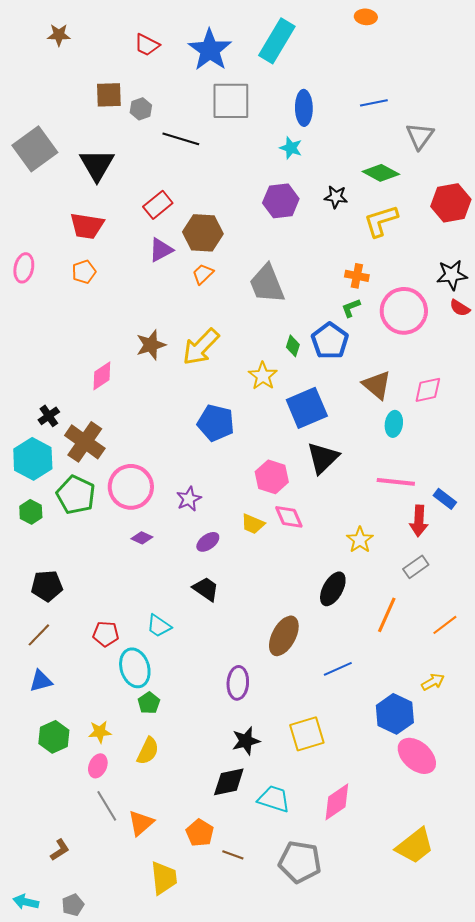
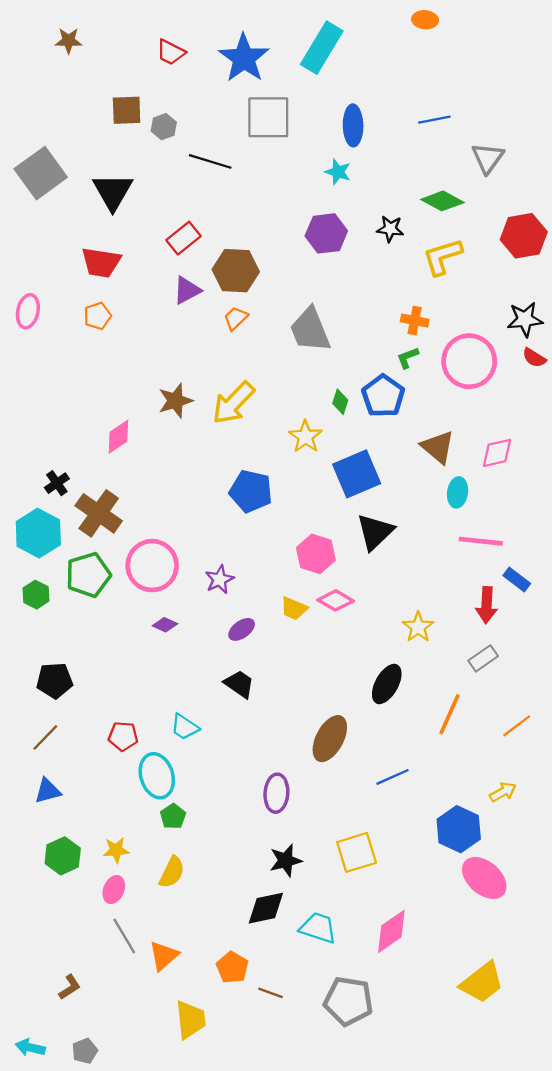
pink line: (396, 482) -> (481, 541), moved
green pentagon: (76, 495) -> (88, 575), turned 30
pink diamond: (289, 517) -> (336, 600), turned -36

